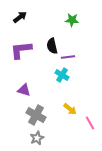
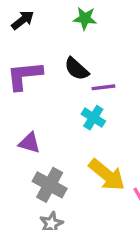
green star: (72, 20) -> (85, 18), moved
black semicircle: (52, 46) -> (77, 69), turned -35
yellow arrow: (70, 109) -> (107, 175), size x1.6

